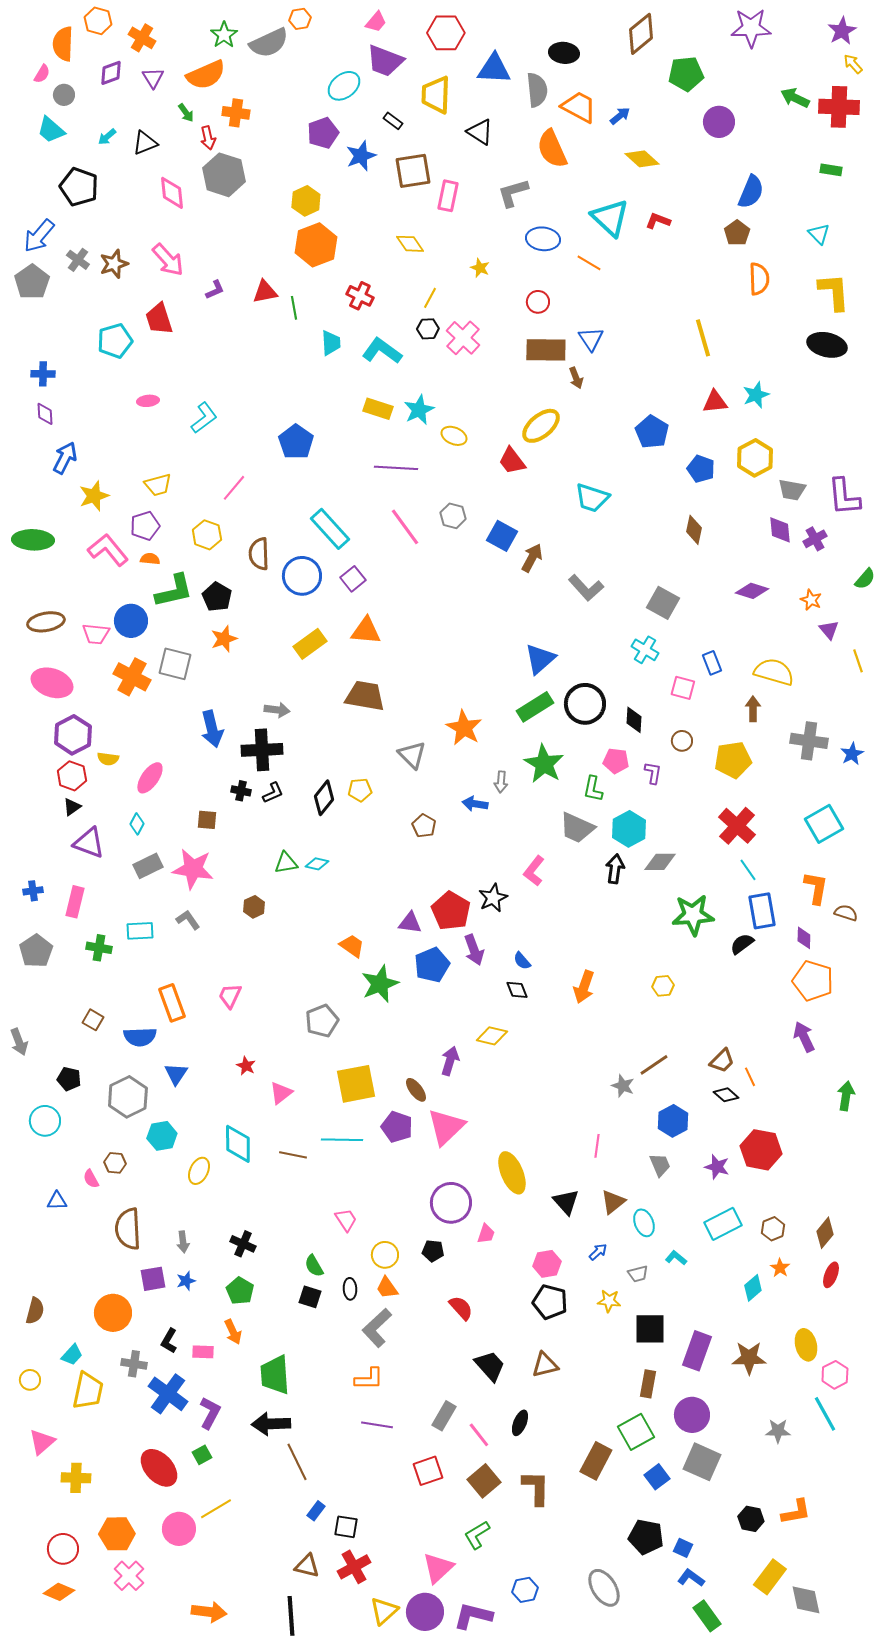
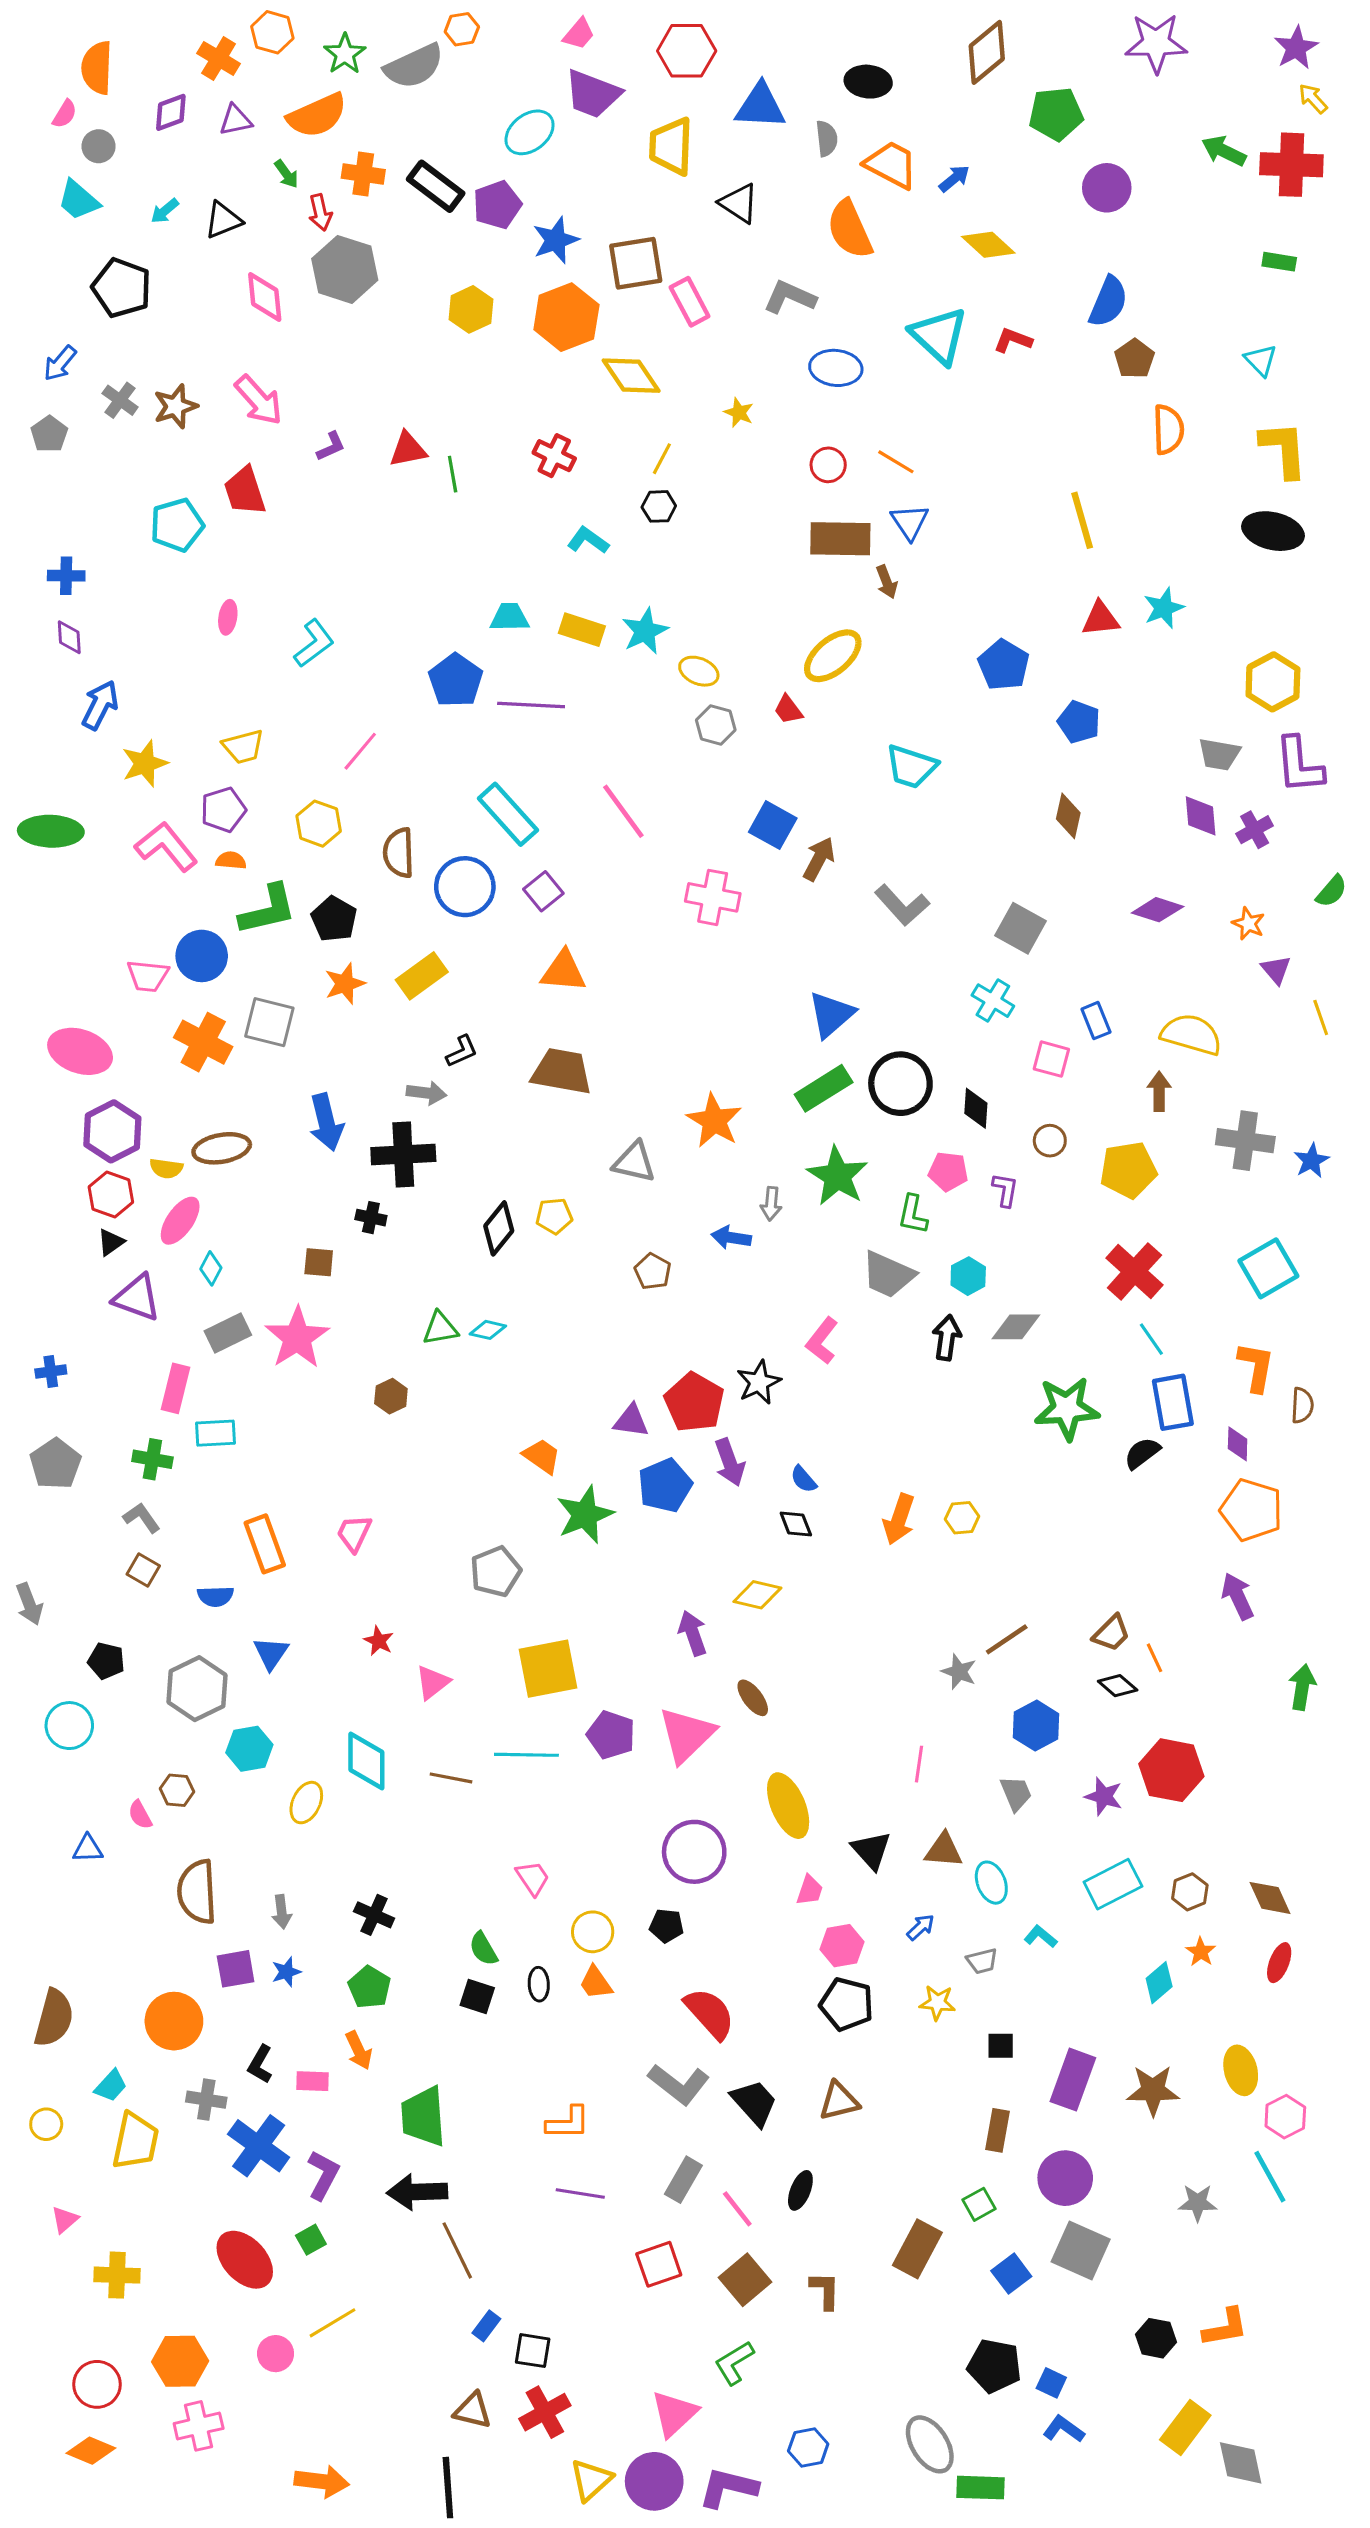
orange hexagon: (98, 21) -> (272, 32), moved
purple triangle: (153, 78) -> (236, 120), turned 50
gray semicircle: (537, 90) -> (827, 139), size x0.7
black rectangle: (393, 121) -> (436, 186), moved, size x1.8
blue semicircle: (751, 192) -> (1108, 302), moved
gray L-shape: (513, 193) -> (790, 297), turned 40
pink rectangle: (448, 196) -> (690, 302), turned -40
blue arrow: (39, 236) -> (60, 363), size x0.7
yellow diamond: (410, 244) -> (631, 376), size x1.4
orange hexagon: (316, 245) -> (566, 317), moved
orange line: (589, 263) -> (896, 462), moved
gray pentagon: (32, 282) -> (49, 434), size x0.7
pink cross: (463, 338) -> (713, 897), moved, turned -32
cyan trapezoid: (331, 343) -> (510, 617), moved, turned -88
cyan L-shape: (382, 351) -> (588, 540), size x0.7
pink ellipse: (148, 401) -> (228, 617), turned -75
yellow hexagon: (755, 458) -> (1273, 682), moved
red trapezoid: (512, 461) -> (788, 710), size x0.7
purple line: (396, 468) -> (531, 705), moved
gray hexagon: (453, 516) -> (716, 725), moved
brown ellipse: (46, 622) -> (222, 1148), moved
yellow rectangle: (310, 644) -> (422, 976), moved
gray triangle: (412, 755) -> (634, 1162), turned -32
pink ellipse: (150, 778) -> (180, 1221), moved
black L-shape: (273, 793) -> (462, 1051), moved
cyan hexagon: (629, 829) -> (968, 1276), size x0.7
pink star: (193, 869) -> (297, 1338), turned 30
pink rectangle: (75, 902) -> (175, 1388), moved
brown semicircle: (846, 913) -> (1302, 1405), turned 75
gray L-shape: (188, 920) -> (142, 1518), moved
yellow hexagon: (663, 986) -> (962, 1518), moved
blue semicircle: (140, 1037) -> (215, 1596), size x0.7
purple arrow: (450, 1061) -> (693, 1633), turned -36
brown ellipse: (416, 1090) -> (753, 1698), moved
brown triangle: (613, 1202) -> (944, 1850), turned 44
brown diamond: (825, 1233) -> (1270, 1898), turned -64
pink trapezoid: (486, 1234) -> (810, 1890), moved
red semicircle: (461, 1308) -> (710, 2013), size x1.4
brown semicircle: (35, 1311) -> (54, 2018), size x1.4
gray L-shape: (377, 1328) -> (679, 2084), moved, turned -99
black square: (650, 1329) -> (1001, 2046), size x0.6
green square: (636, 1432) -> (979, 2204), size x0.6
pink triangle: (42, 1442) -> (65, 2220), size x0.7
brown L-shape: (536, 1488) -> (825, 2290), size x0.7
pink circle: (179, 1529) -> (276, 2354), size x0.7
pink cross: (129, 1576) -> (199, 2426), turned 32
green rectangle: (707, 1616) -> (981, 2488), moved, turned -52

